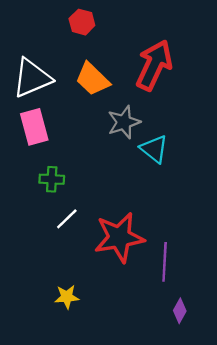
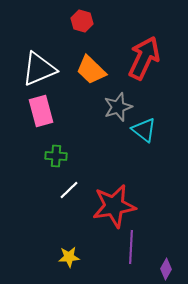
purple line: (165, 262) -> (131, 247), moved

